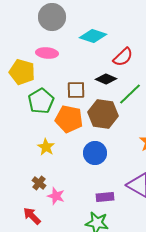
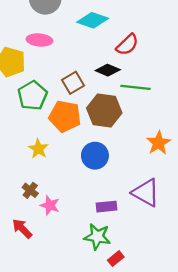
brown square: (76, 90) -> (73, 83), turned -30
green line: (130, 94) -> (135, 87), turned 50

